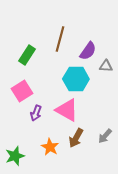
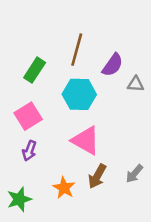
cyan hexagon: (76, 79) -> (79, 94), moved
purple arrow: (36, 113) -> (29, 151), moved

